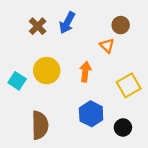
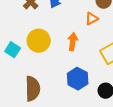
orange triangle: (107, 46) -> (92, 19), turned 48

